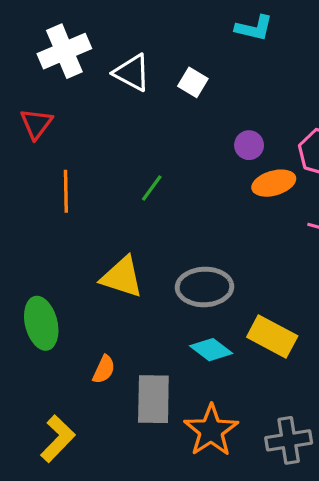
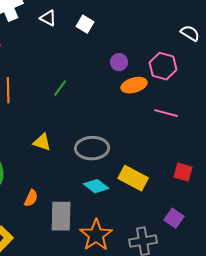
white triangle: (132, 73) -> (48, 18), size x0.7
yellow triangle: (122, 277) -> (42, 142), size x0.7

